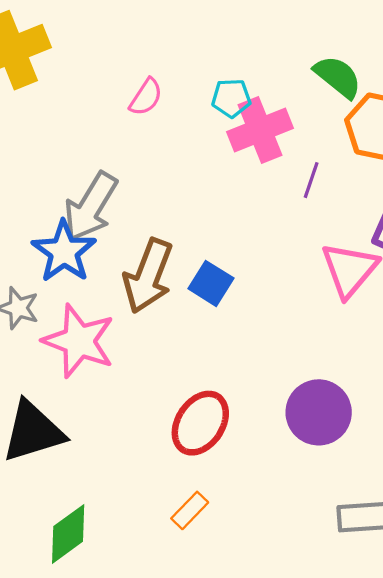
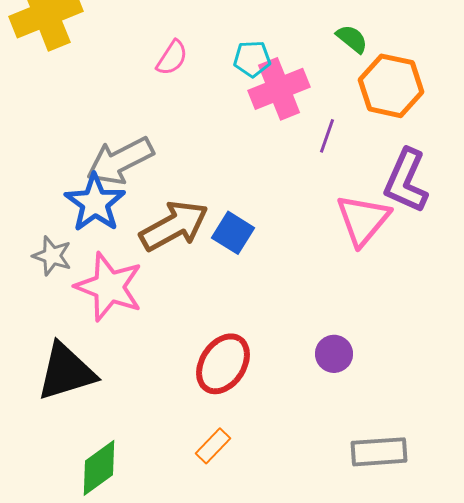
green semicircle: (338, 77) -> (352, 39), size x0.7
gray arrow: (91, 207) -> (120, 161), turned 32
brown arrow: (148, 276) -> (174, 226), turned -140
purple circle: (319, 412) -> (334, 354), size x0.6

